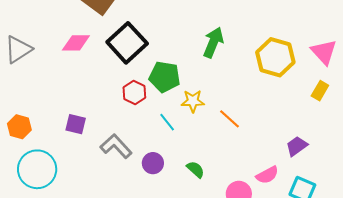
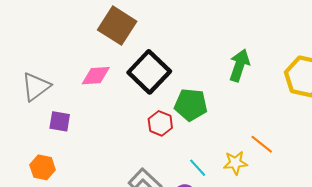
yellow star: (193, 101) -> (235, 163), moved
cyan line: (167, 122) -> (198, 168), moved
purple square: (76, 124) -> (60, 121), moved

